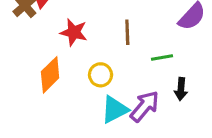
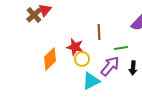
red star: (74, 32) -> (75, 47), moved
purple arrow: (145, 106) -> (110, 66), moved

